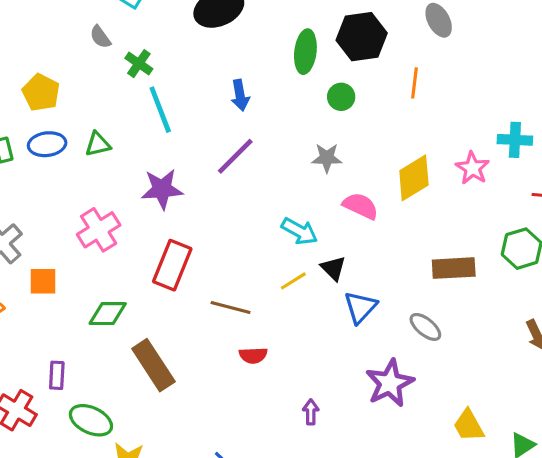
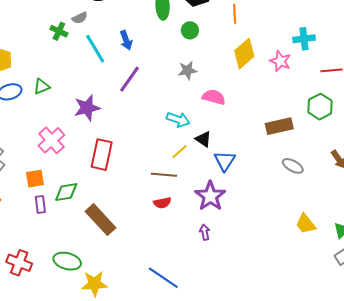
gray semicircle: (100, 37) -> (80, 18), moved, turned -70
cyan line: (160, 110) -> (95, 49), moved
yellow diamond: (414, 178) -> (244, 54), moved
orange square: (43, 281) -> (35, 179), moved
brown line: (231, 308) -> (164, 175), moved
gray ellipse: (425, 327) -> (293, 166), moved
purple rectangle: (57, 375) -> (40, 204), moved
purple star: (390, 383) -> (210, 196), moved

